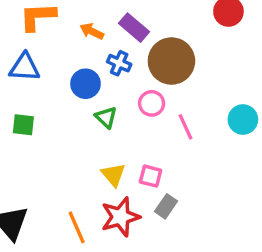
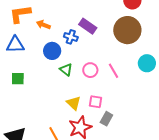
purple rectangle: (134, 28) -> (88, 26), moved
orange arrow: (92, 31) -> (43, 25), moved
brown circle: (171, 61) -> (127, 30), moved
pink circle: (152, 103) -> (90, 70), moved

